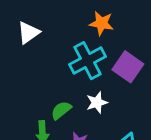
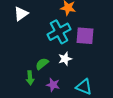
purple square: (128, 67) -> (85, 36), turned -30

